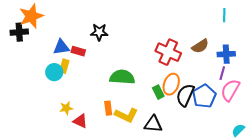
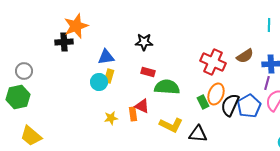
red rectangle: (78, 51) -> (148, 72), moved
orange rectangle: (108, 108) -> (133, 114), moved
red triangle: (80, 121) -> (142, 106), moved

